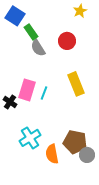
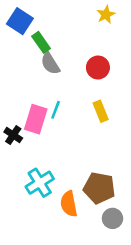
red circle: (67, 41) -> (98, 68), moved
yellow rectangle: (76, 84) -> (101, 111), size x0.7
cyan line: (44, 93) -> (56, 110), moved
gray circle: (87, 155) -> (112, 218), moved

